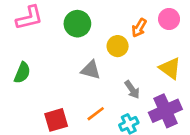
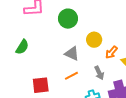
orange arrow: (139, 28) -> (111, 52), moved
orange line: (96, 114) -> (71, 76), moved

